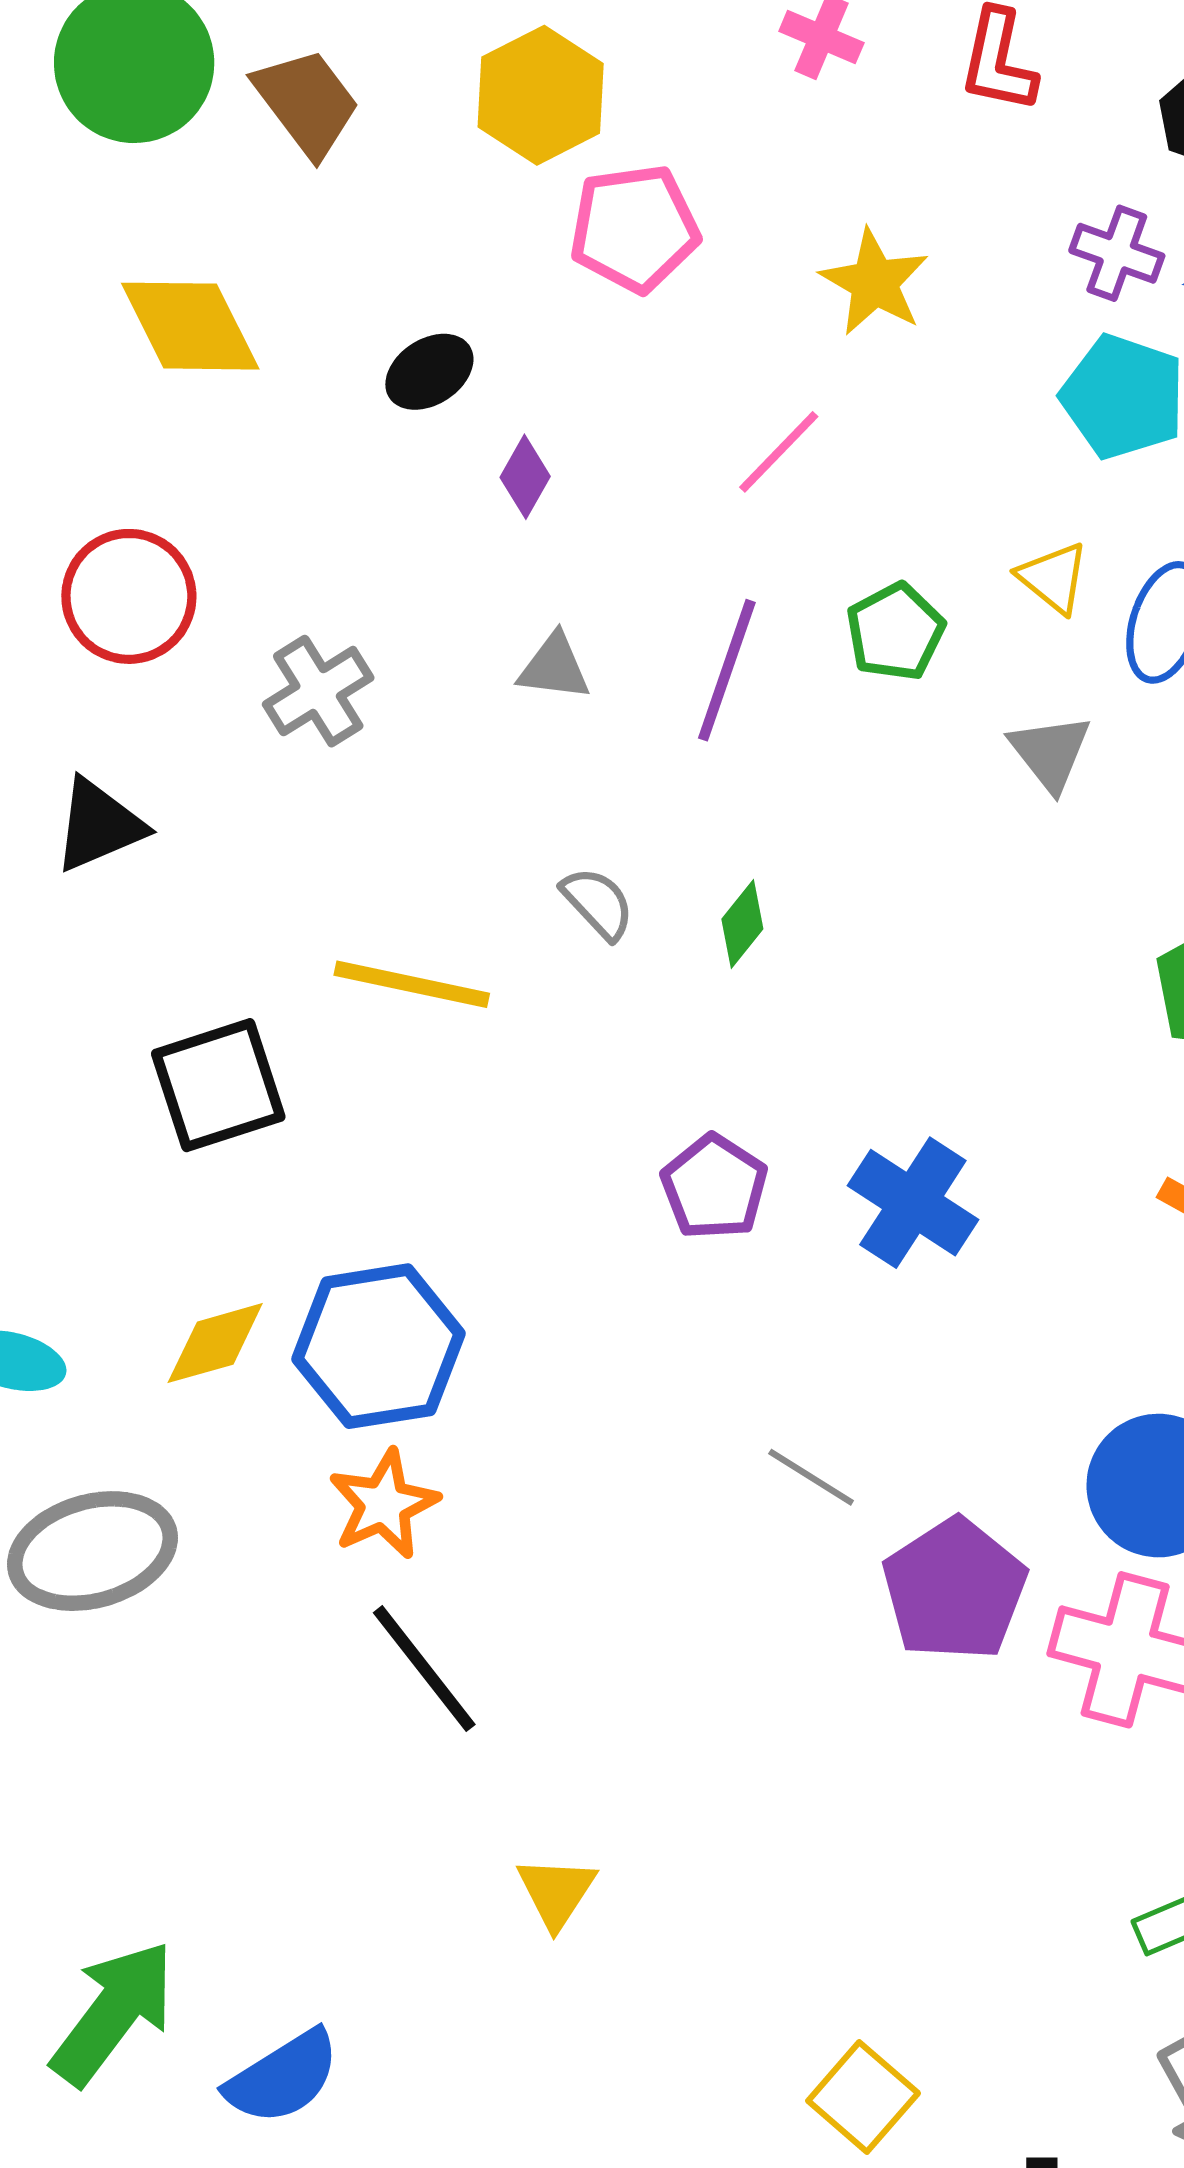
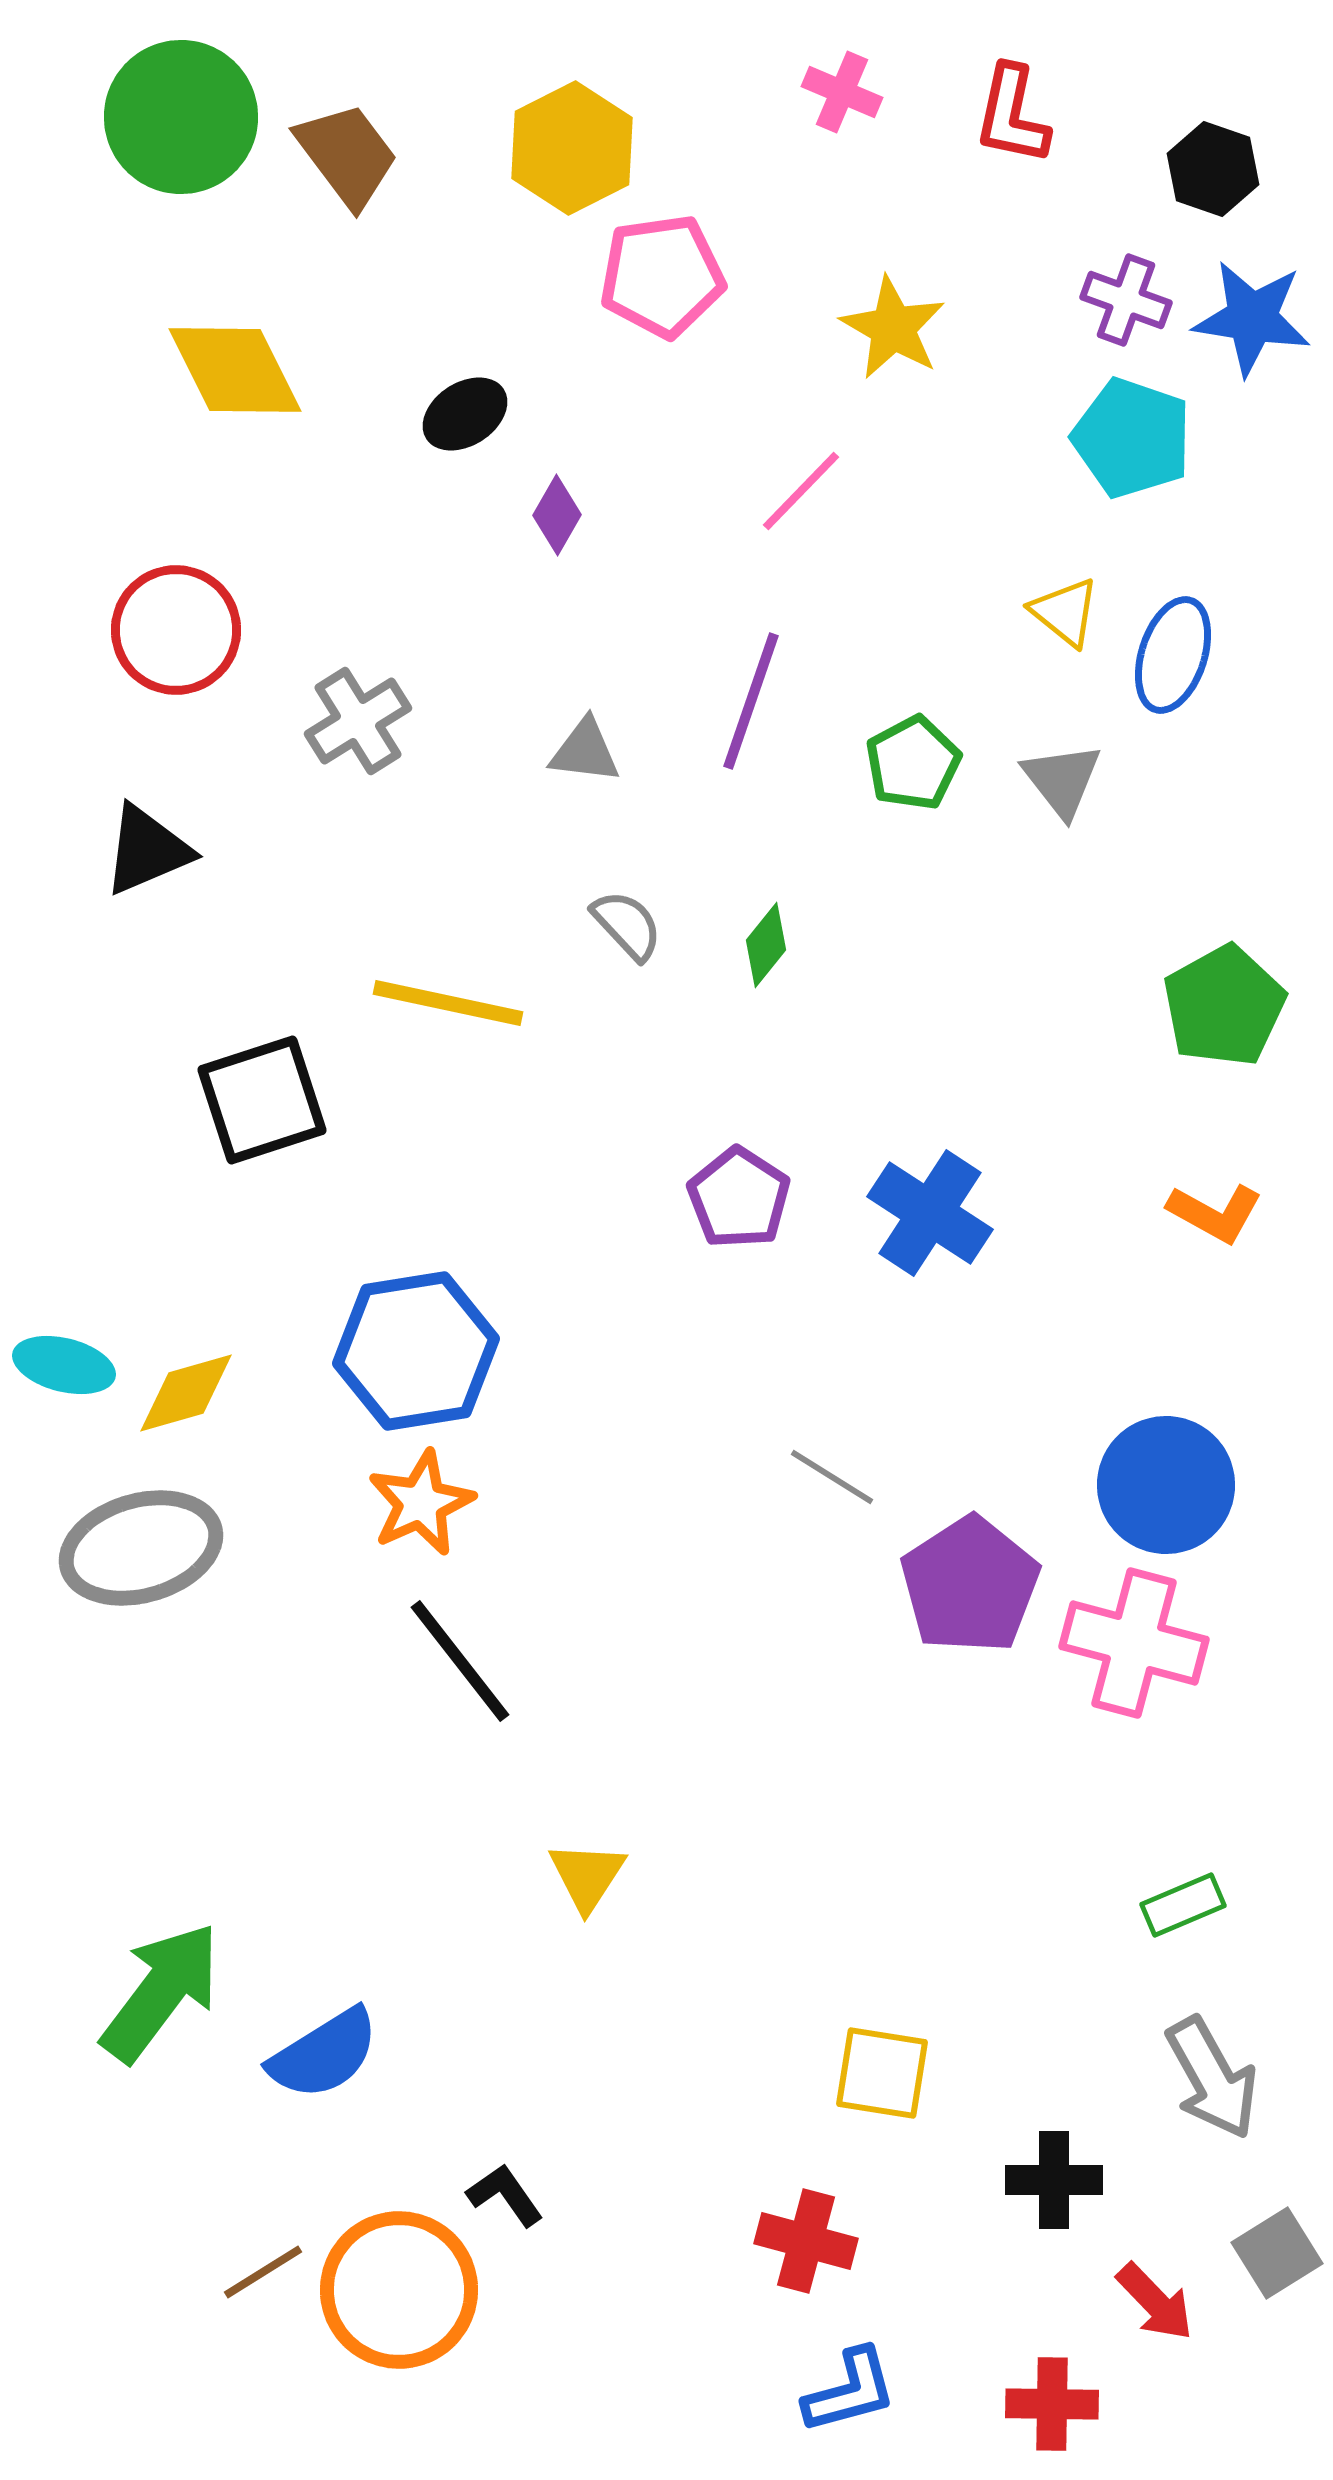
green pentagon: (895, 632) -> (913, 763), moved
gray triangle: (554, 667) -> (585, 751), moved
yellow diamond: (215, 1343) -> (186, 1393), moved
yellow square: (863, 2097) -> (882, 2073), turned -32

